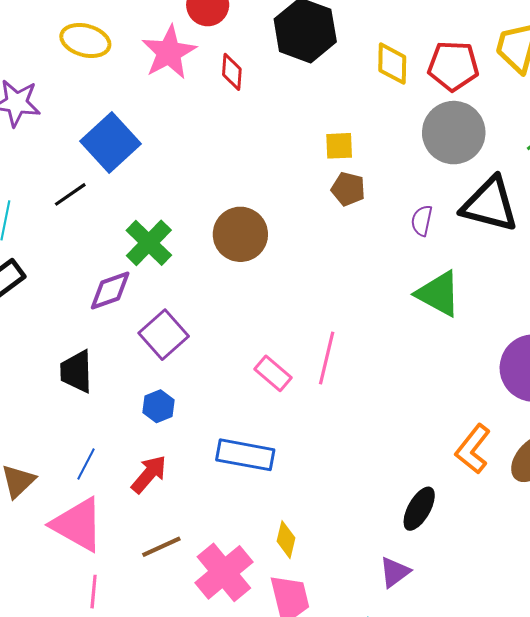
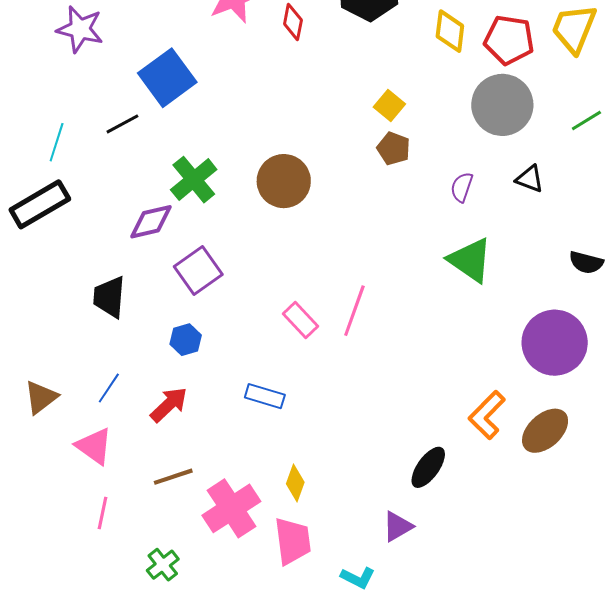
yellow square: (339, 146) -> (389, 106), turned 36
black triangle: (490, 204) -> (530, 179), size x0.5
blue rectangle: (245, 455) -> (265, 396), size x0.7
pink triangle: (78, 525) -> (94, 446), size x0.7

